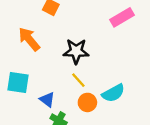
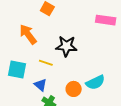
pink rectangle: (122, 17) -> (106, 20), turned 36
yellow line: (78, 80) -> (46, 63), moved, turned -32

